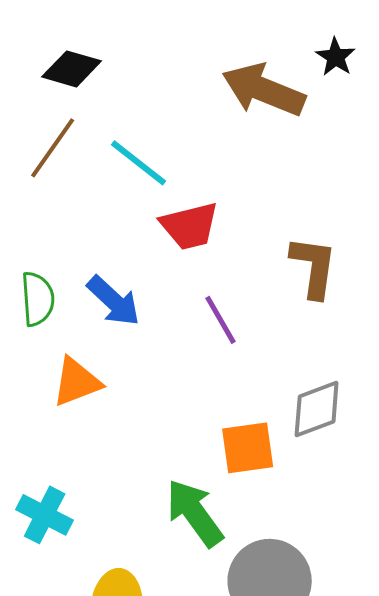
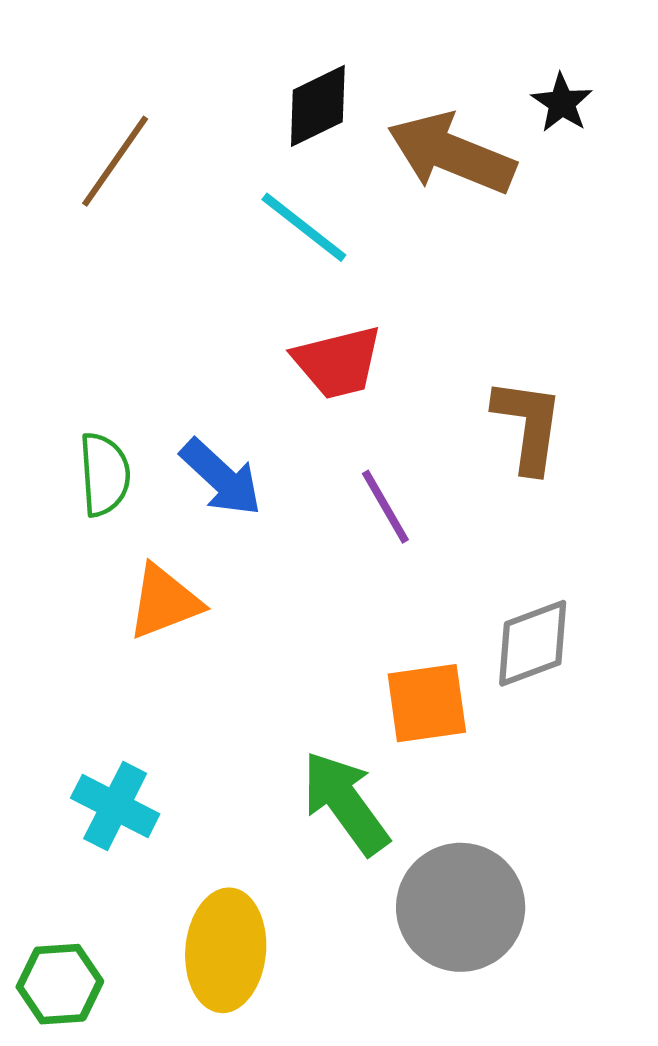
black diamond: (72, 69) -> (318, 106), moved, turned -42
brown line: (53, 148) -> (115, 161), moved
cyan line: (139, 163) -> (304, 227), moved

